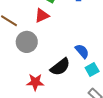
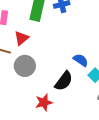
red triangle: (42, 15) -> (21, 38), moved

